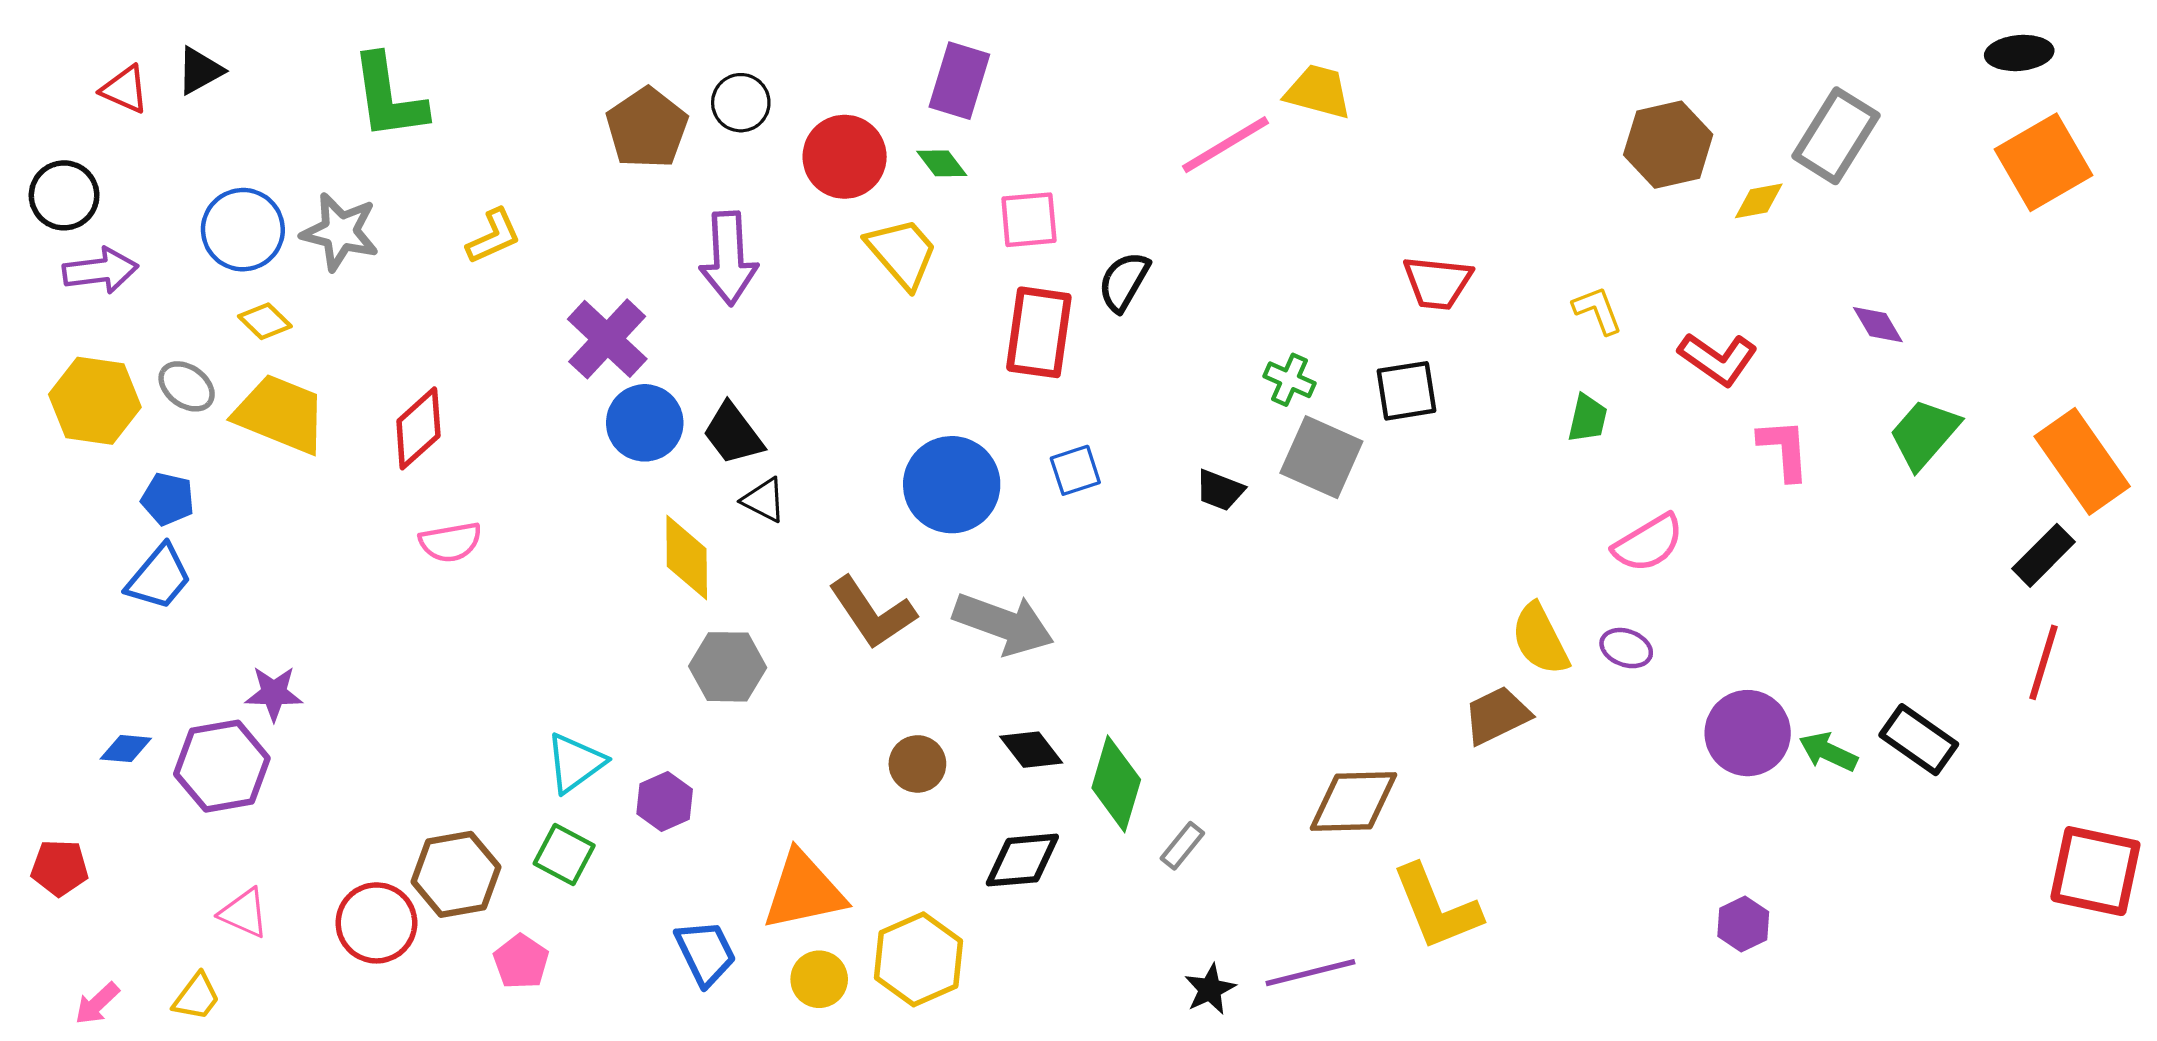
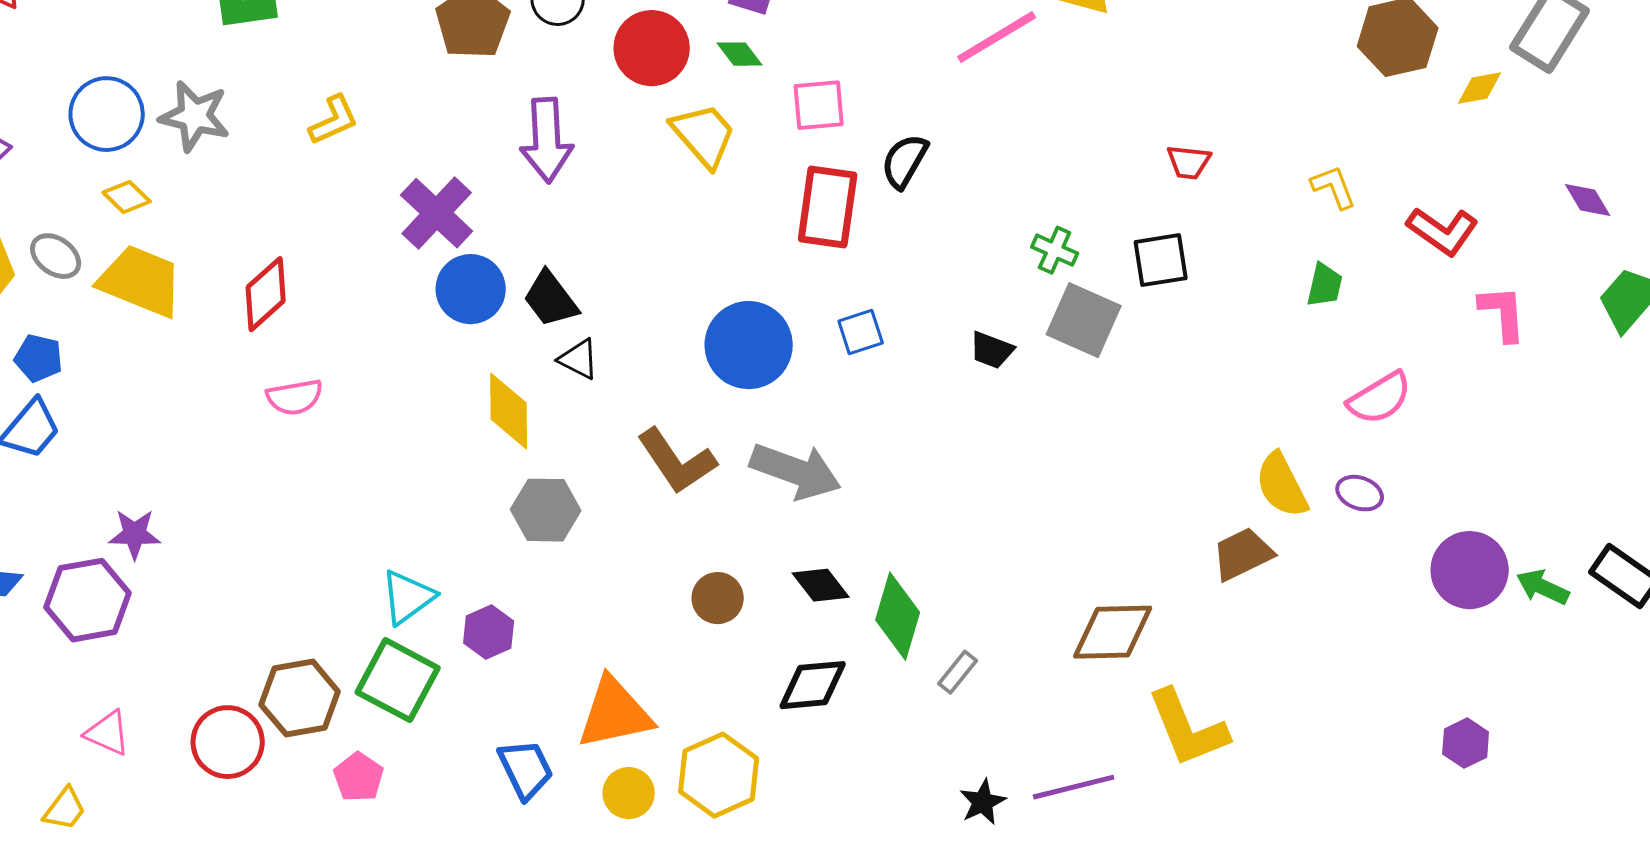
red trapezoid: (1437, 283) -> (1189, 162), size x0.7
green square: (564, 854) -> (398, 680), size x1.5

